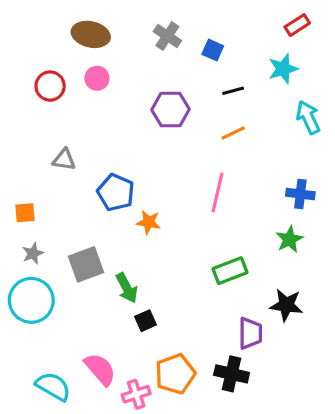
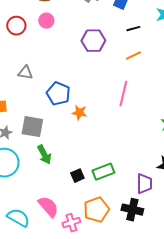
gray square: (86, 264) -> (32, 127), moved, turned 30
green rectangle: (230, 271) -> (103, 172), moved
green arrow: (127, 288) -> (44, 155), moved

